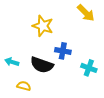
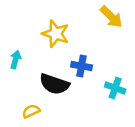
cyan arrow: (12, 62) -> (16, 60), moved, turned 88
yellow semicircle: (24, 86) -> (31, 111), turned -40

